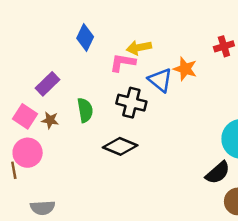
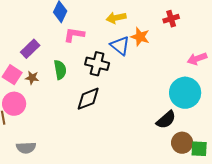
yellow arrow: (139, 48) -> (116, 18), moved
pink L-shape: (123, 63) -> (74, 35), moved
black diamond: (120, 146) -> (88, 99), turned -44

